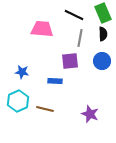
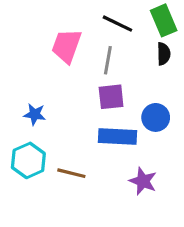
pink trapezoid: (42, 29) -> (67, 46), turned -75
gray line: (80, 38) -> (108, 60), moved
blue circle: (102, 61) -> (156, 117), moved
blue rectangle: (55, 81) -> (117, 137), moved, size x1.6

